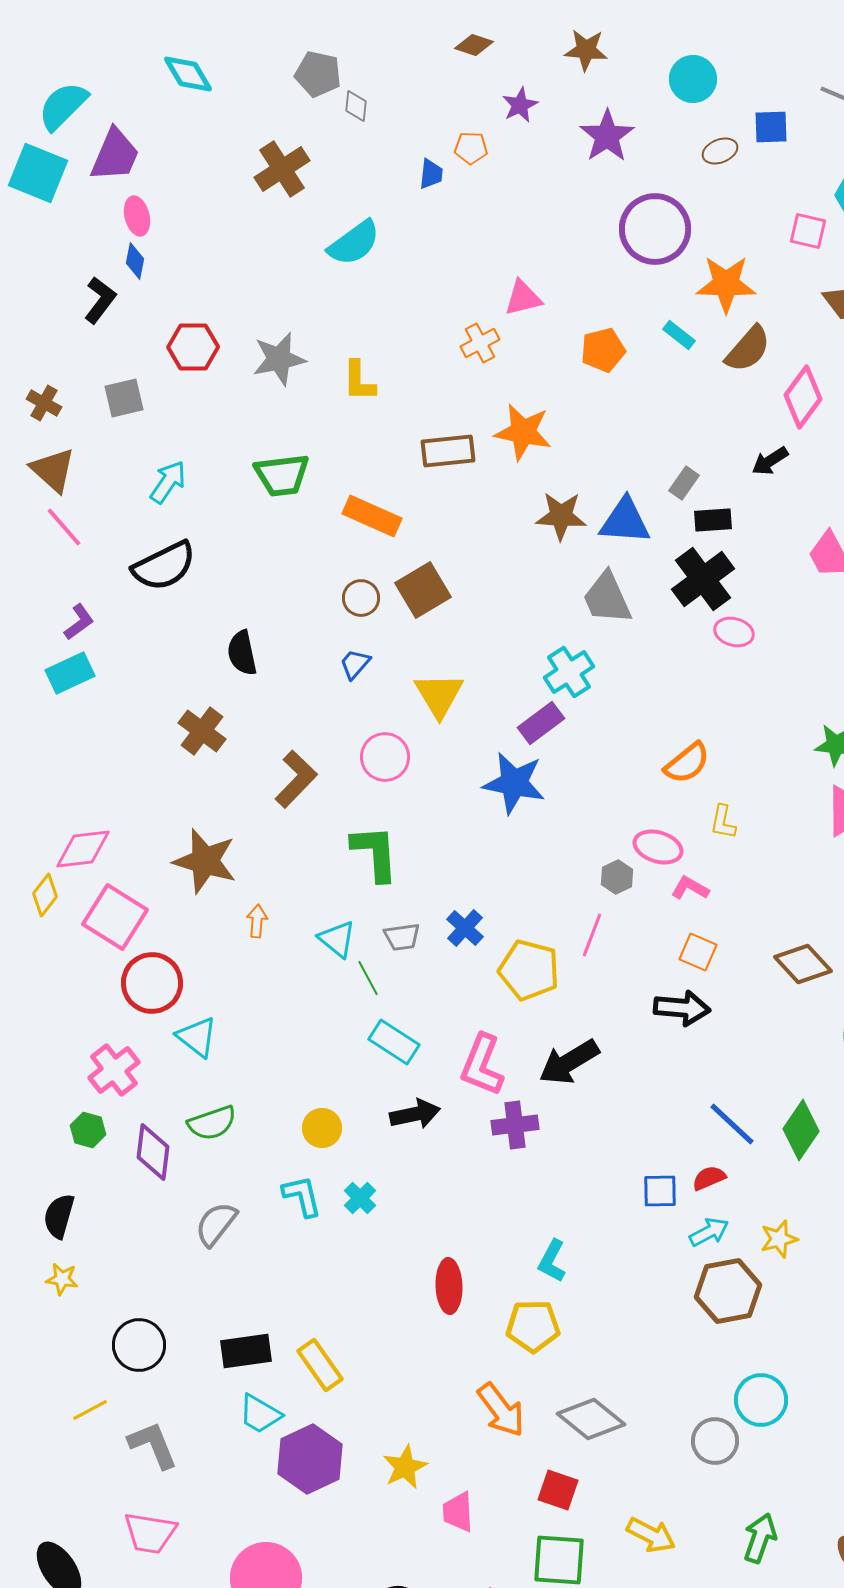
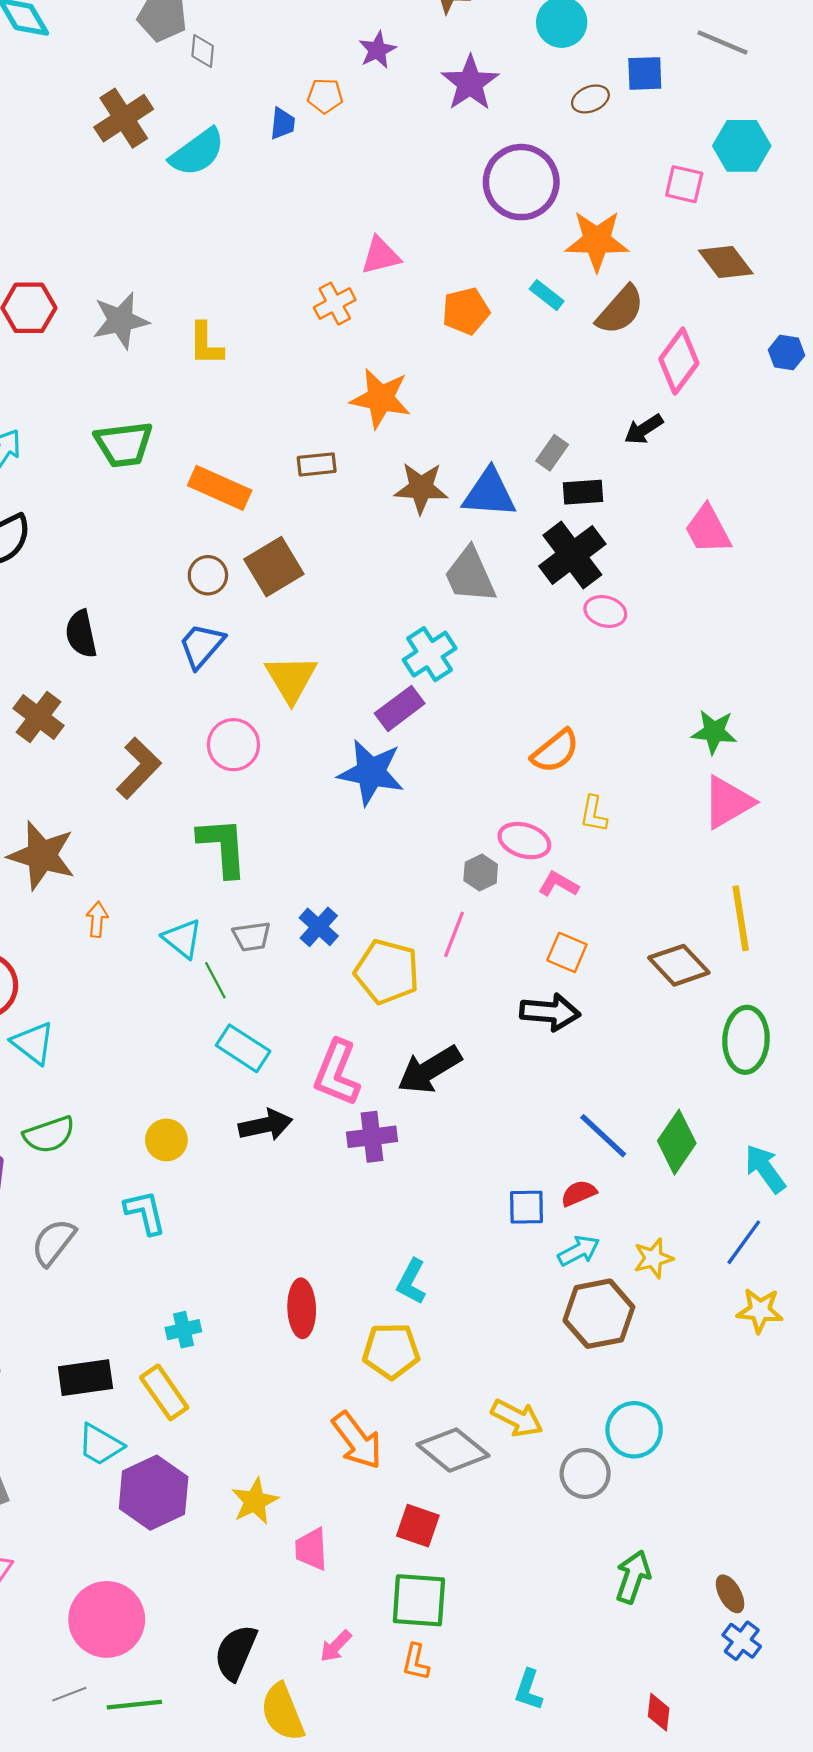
cyan semicircle: (354, 243) -> (197, 152), moved
brown rectangle: (448, 451) -> (317, 464), moved, size x0.7
blue trapezoid: (355, 664) -> (202, 646), size x1.4
cyan cross: (360, 1198) -> (183, 1330), moved, turned 32
yellow arrow: (651, 1535) -> (517, 1418), moved

